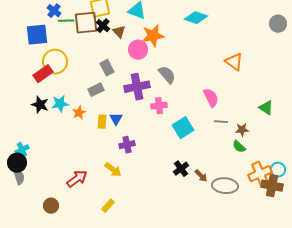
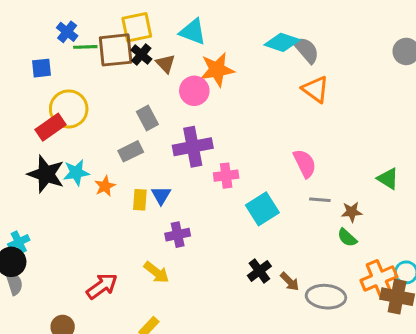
blue square: (37, 35) -> (41, 68), size x0.6
orange triangle: (234, 62) -> (315, 89), moved
gray semicircle: (167, 75) -> (306, 50), moved
black star: (40, 105) -> (46, 174), size x1.4

